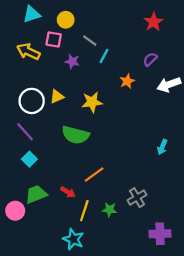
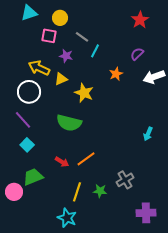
yellow arrow: (28, 52) -> (39, 68), moved
yellow triangle: (57, 97) -> (61, 79), moved
yellow star: (92, 102) -> (84, 93), turned 30
red arrow: (68, 192) -> (62, 162), moved

